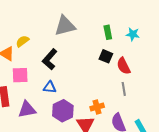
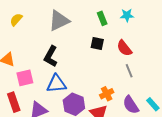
yellow semicircle: (22, 41) -> (16, 20), moved
black square: (106, 56) -> (97, 44), moved
blue triangle: (50, 87) -> (56, 84), size x1.5

